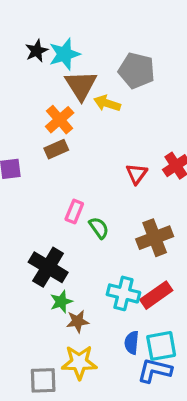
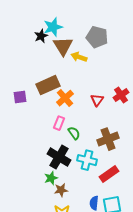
black star: (37, 51) -> (41, 36), moved
orange cross: (60, 120) -> (65, 98), moved
brown rectangle: (56, 149) -> (48, 85), size x1.6
black cross: (48, 267) -> (59, 157), moved
cyan cross: (123, 293) -> (87, 160), moved

